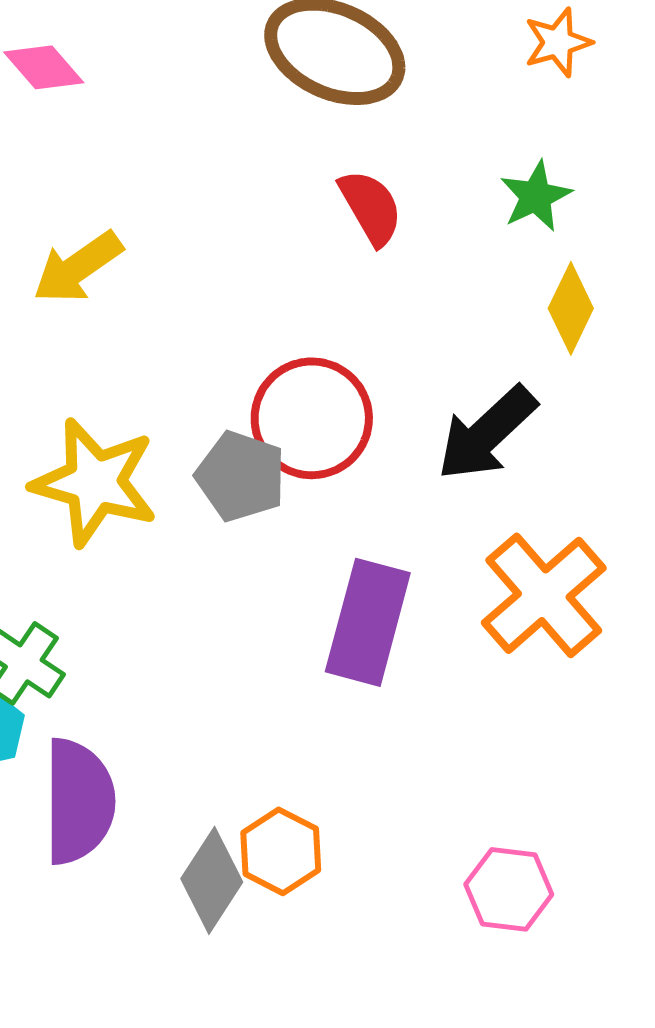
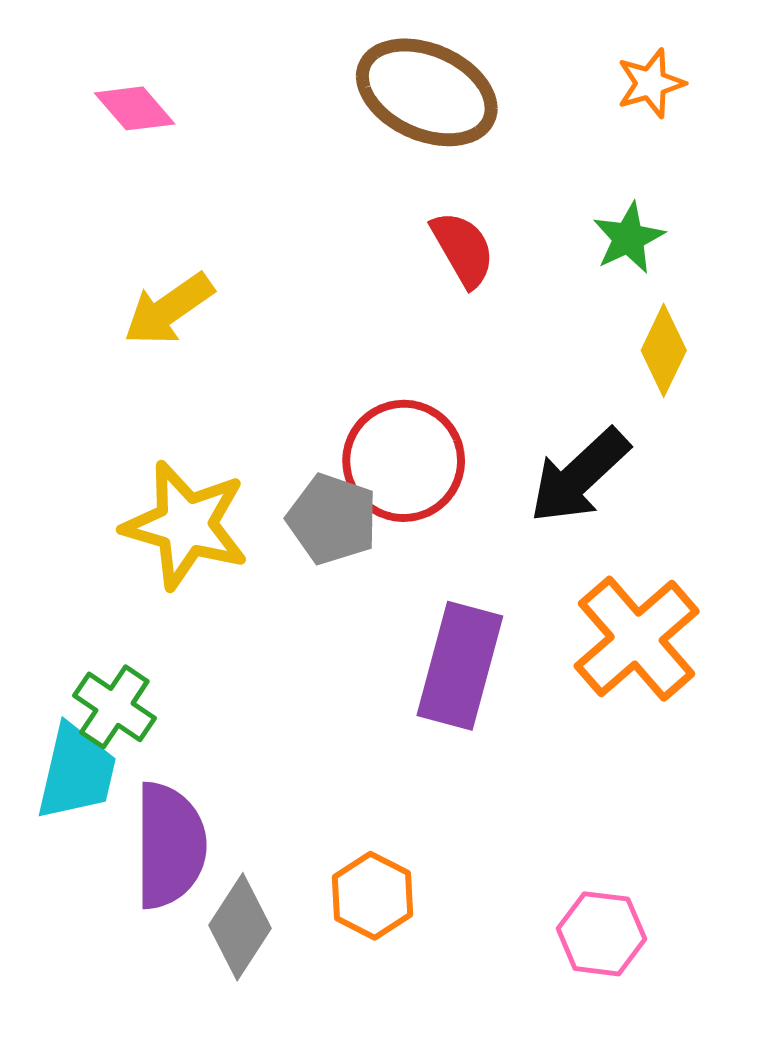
gray diamond: (212, 880) -> (240, 927), moved

